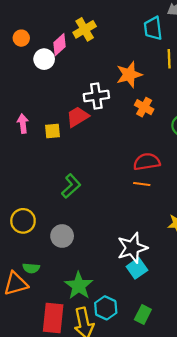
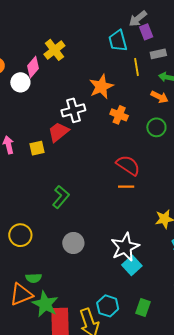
red semicircle: (147, 162) -> (128, 165), turned 50
gray circle: (62, 236) -> (73, 243), moved
green star: (79, 286) -> (45, 304), moved

